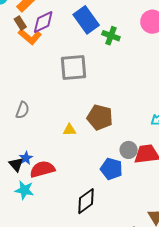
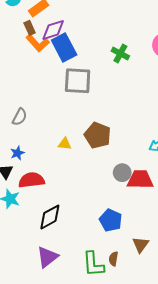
blue rectangle: (86, 20) -> (64, 47), moved
blue star: (26, 158) -> (17, 153), moved
blue pentagon: (111, 169) -> (111, 220), moved
black diamond: (86, 201) -> (50, 217), moved

